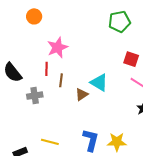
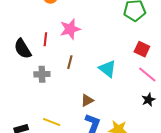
red line: (46, 69) -> (45, 39), moved
brown triangle: (82, 94) -> (87, 100), moved

